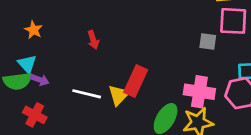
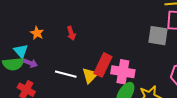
orange star: (33, 30) -> (37, 33), moved
gray square: (208, 41) -> (158, 36), size x1.5
pink cross: (199, 92) -> (123, 72), moved

